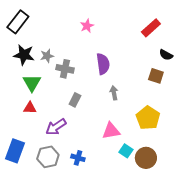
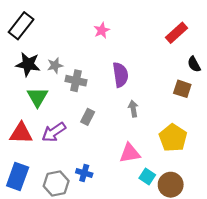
black semicircle: (166, 55) -> (194, 64), turned 32
red triangle: (30, 108) -> (21, 133), moved, size x1.5
purple arrow: (56, 127) -> (54, 132), moved
blue cross: (78, 158) -> (84, 173), moved

